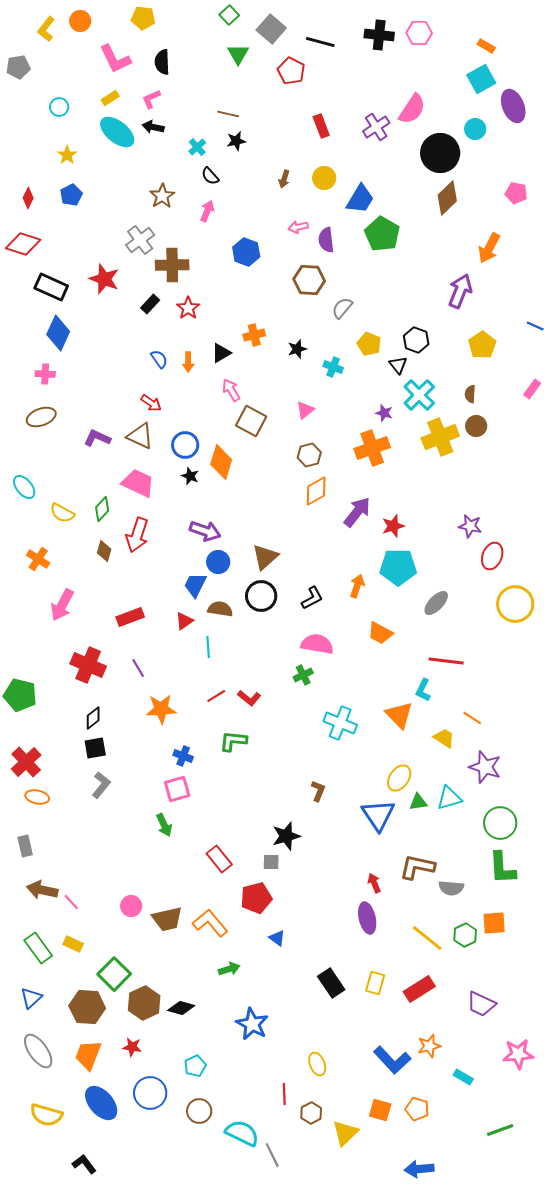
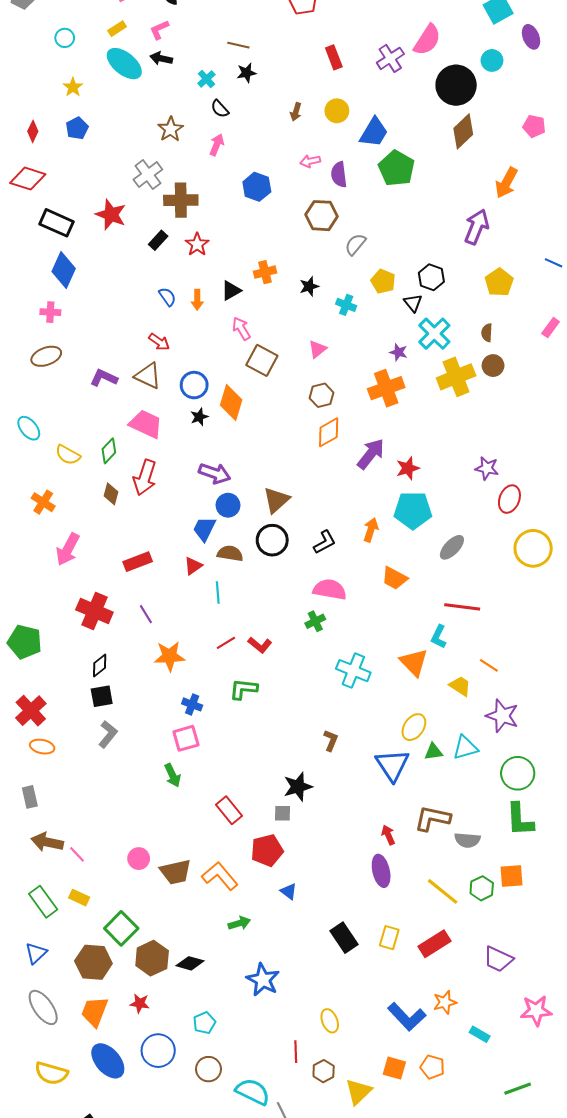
purple ellipse: (513, 106) -> (531, 37), size x0.7
black star: (190, 476) -> (199, 417), turned 30

